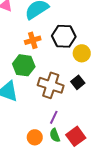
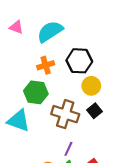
yellow circle: (82, 53) -> (91, 86), moved

